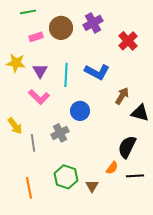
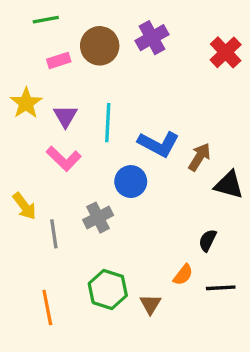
red cross: (128, 41) -> (226, 52), moved
yellow star: (16, 63) -> (26, 103), turned 30
blue L-shape: (97, 72) -> (159, 144), moved
black semicircle: (127, 147) -> (208, 240), size x0.6

